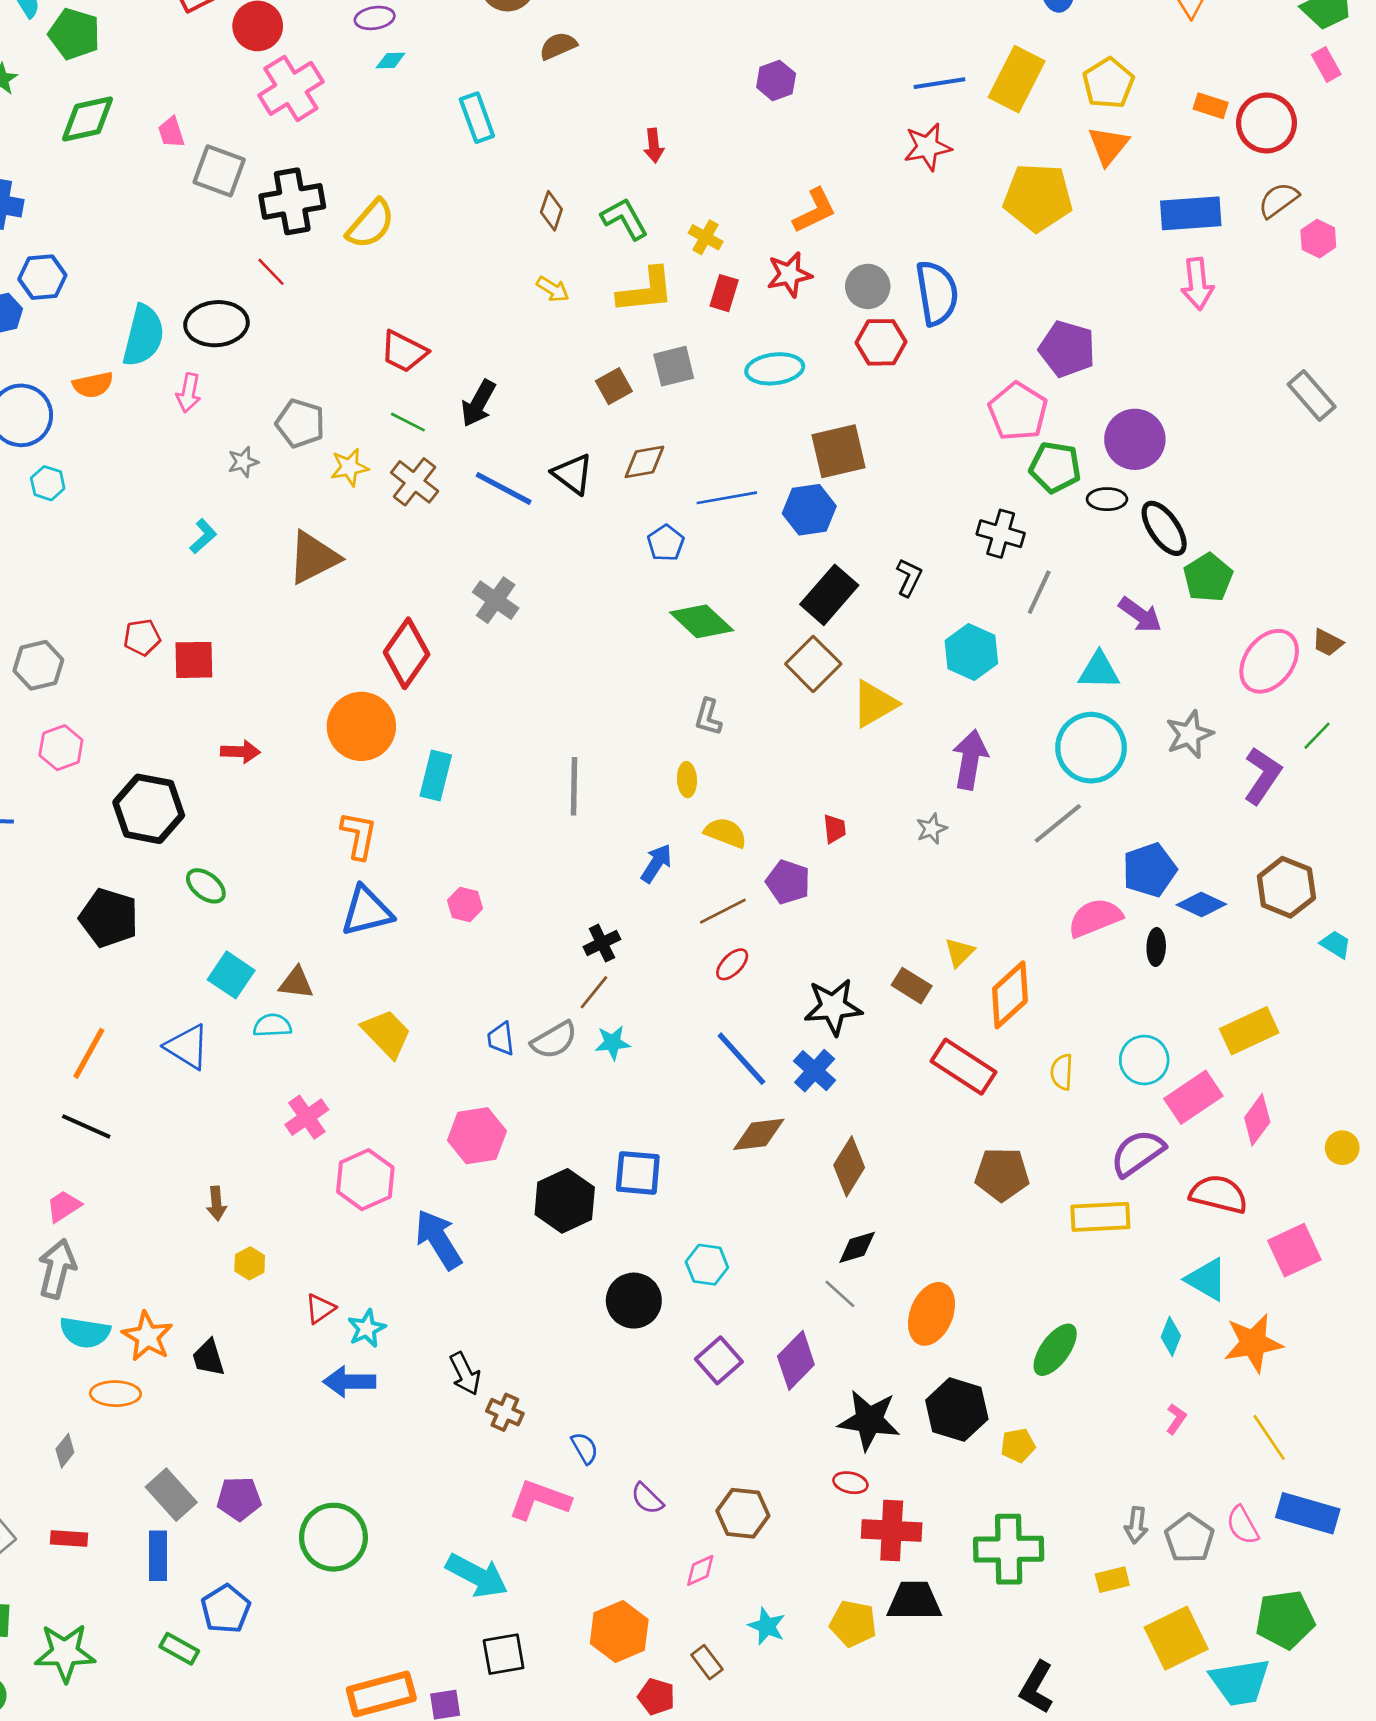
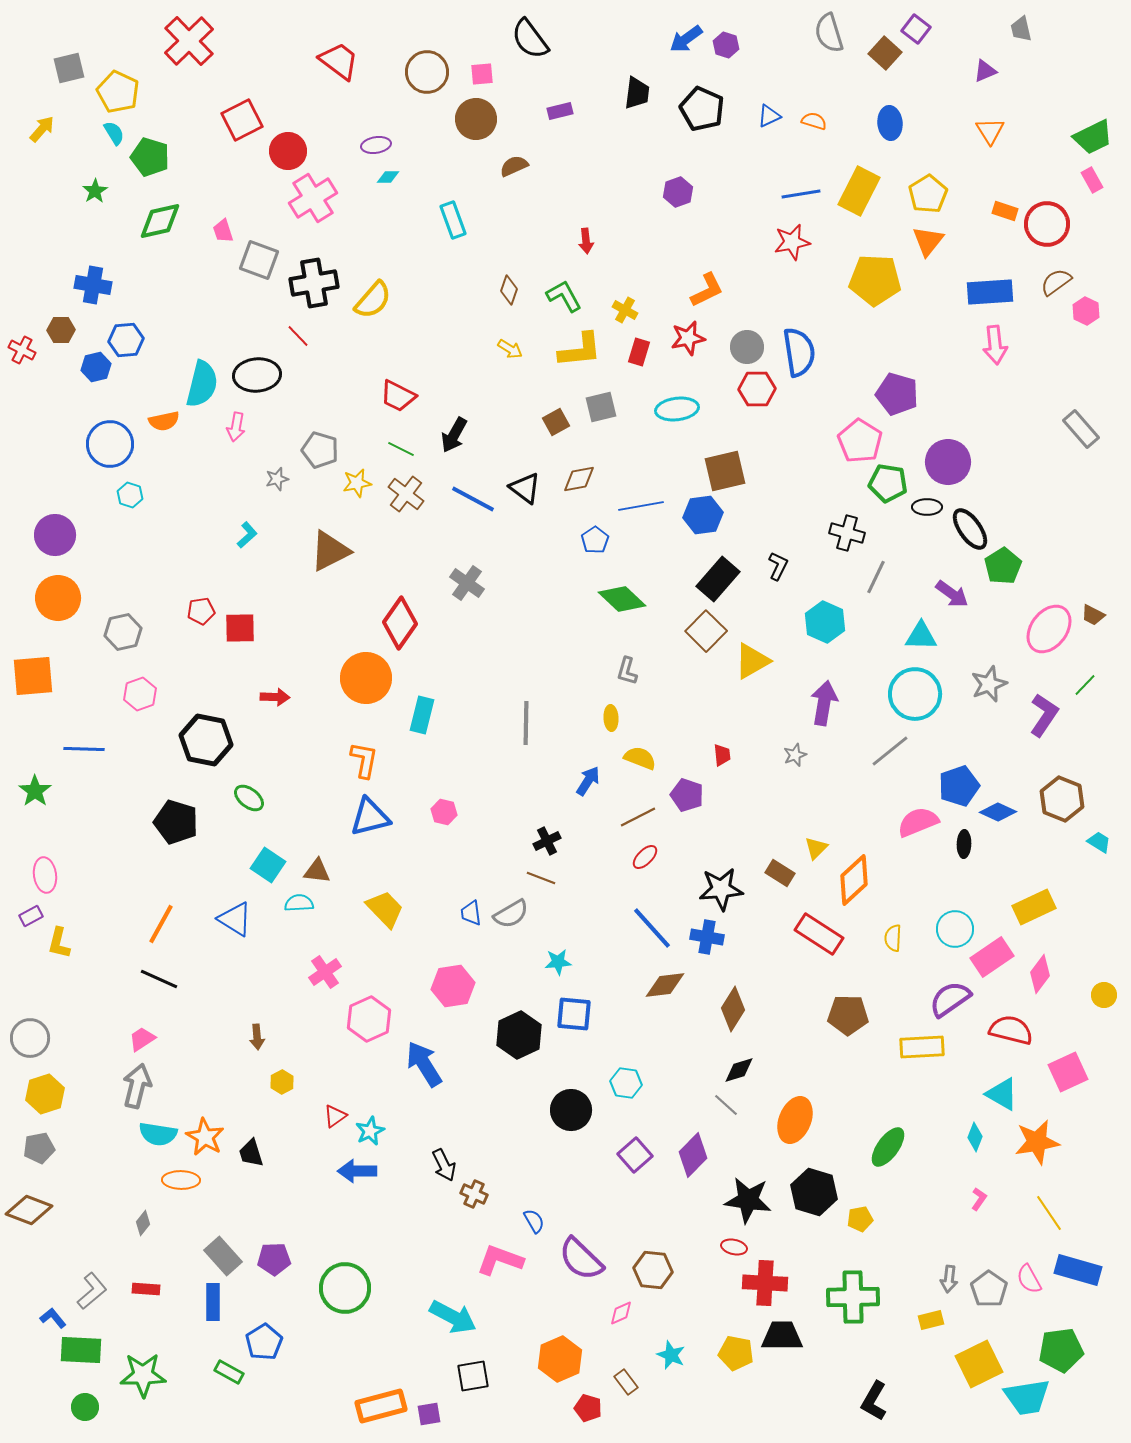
brown line: (594, 992) -> (541, 878), turned 72
cyan star: (613, 1043) -> (558, 962), moved
blue cross: (815, 1071) -> (707, 937), turned -32
purple semicircle: (647, 1499) -> (581, 1259), size x1.8

